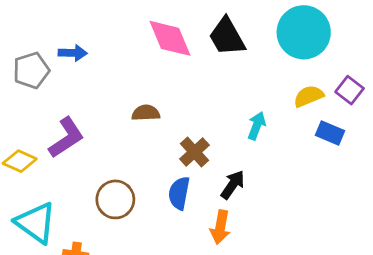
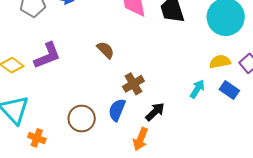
brown semicircle: (146, 113) -> (106, 50), turned 36
cyan arrow: (257, 126) -> (197, 89), moved
brown circle: (115, 199) -> (82, 119), moved

